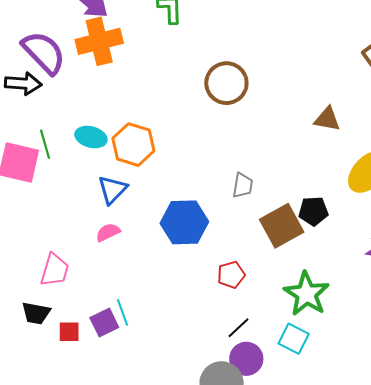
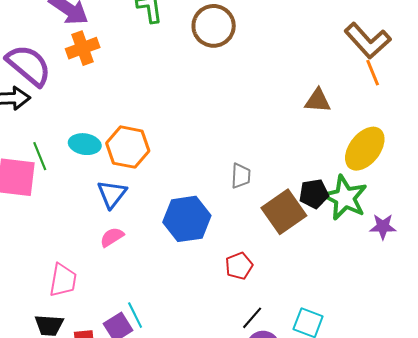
orange cross: (99, 41) -> (83, 48), size x0.7
brown circle: (226, 83) -> (214, 26), moved
green star: (307, 294) -> (345, 198), moved

